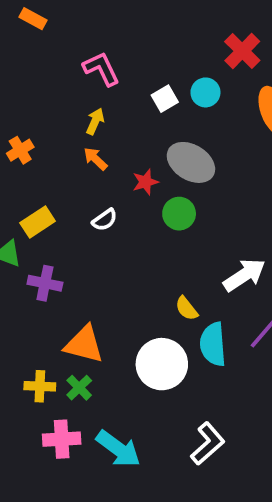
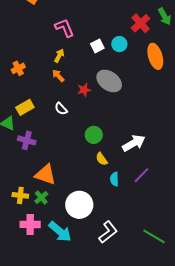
green circle: (179, 214) -> (94, 135), moved
white semicircle: (105, 220) -> (61, 109), turned 80
cyan semicircle: (213, 344) -> (114, 179), size x0.6
white circle: (162, 364) -> (79, 205), moved

